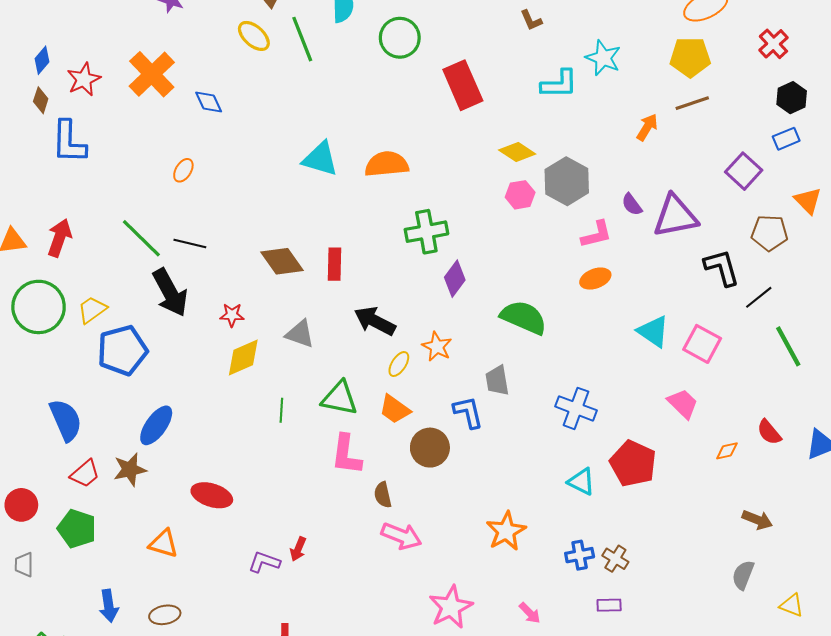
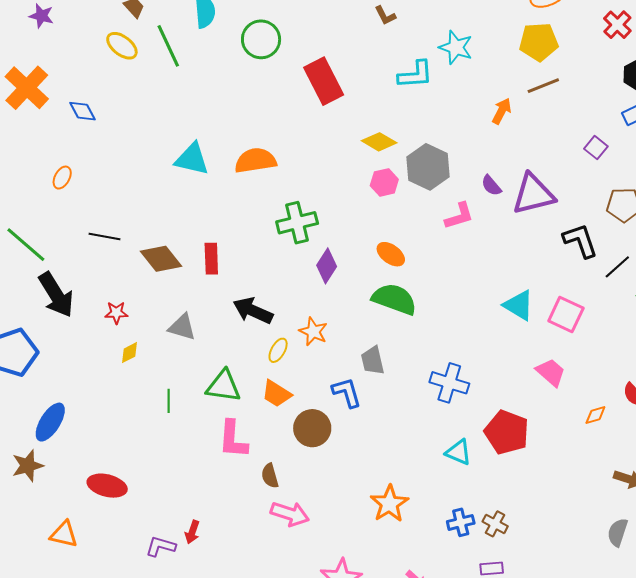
purple square: (744, 171) -> (596, 148), size x0.7
black line: (190, 243) -> (104, 237), moved
orange ellipse: (595, 279) -> (391, 254), moved, turned 60
yellow diamond: (243, 357) -> (130, 353), size x0.6

